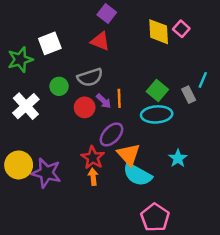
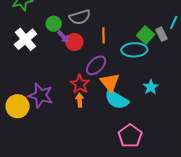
green square: (157, 90) -> (146, 35), moved
purple arrow: (104, 101) -> (63, 37), moved
yellow circle: (19, 165) -> (18, 106), moved

